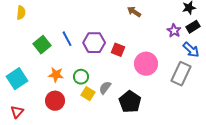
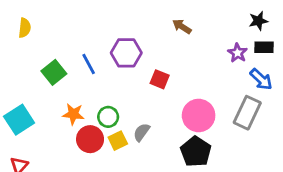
black rectangle: (193, 27) -> (264, 47), turned 32
purple hexagon: (94, 43) -> (126, 53), moved
pink circle: (146, 64) -> (199, 115), moved
yellow square: (88, 94) -> (118, 141), turned 32
red circle: (55, 101) -> (90, 139), moved
black pentagon: (130, 102) -> (196, 152), moved

